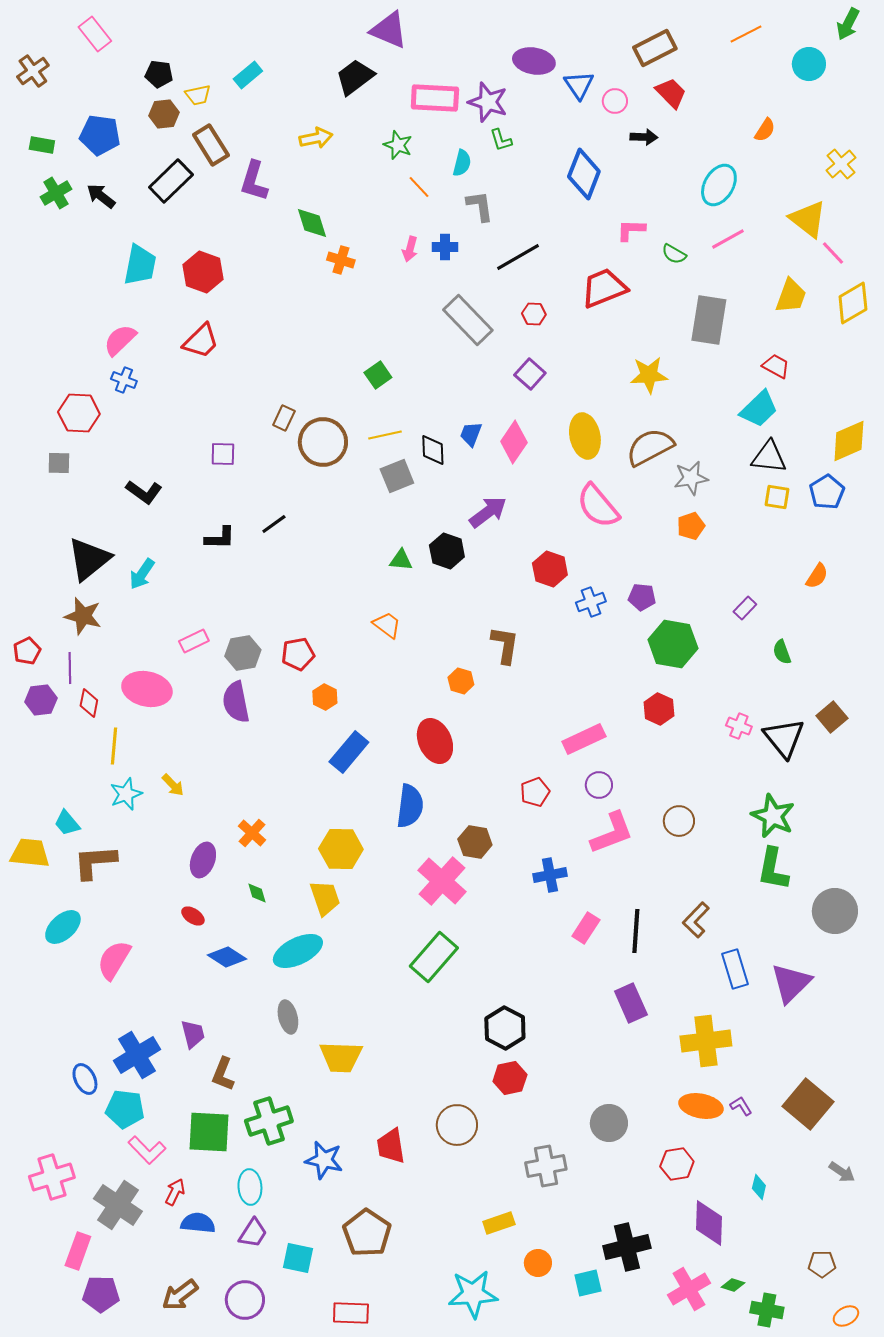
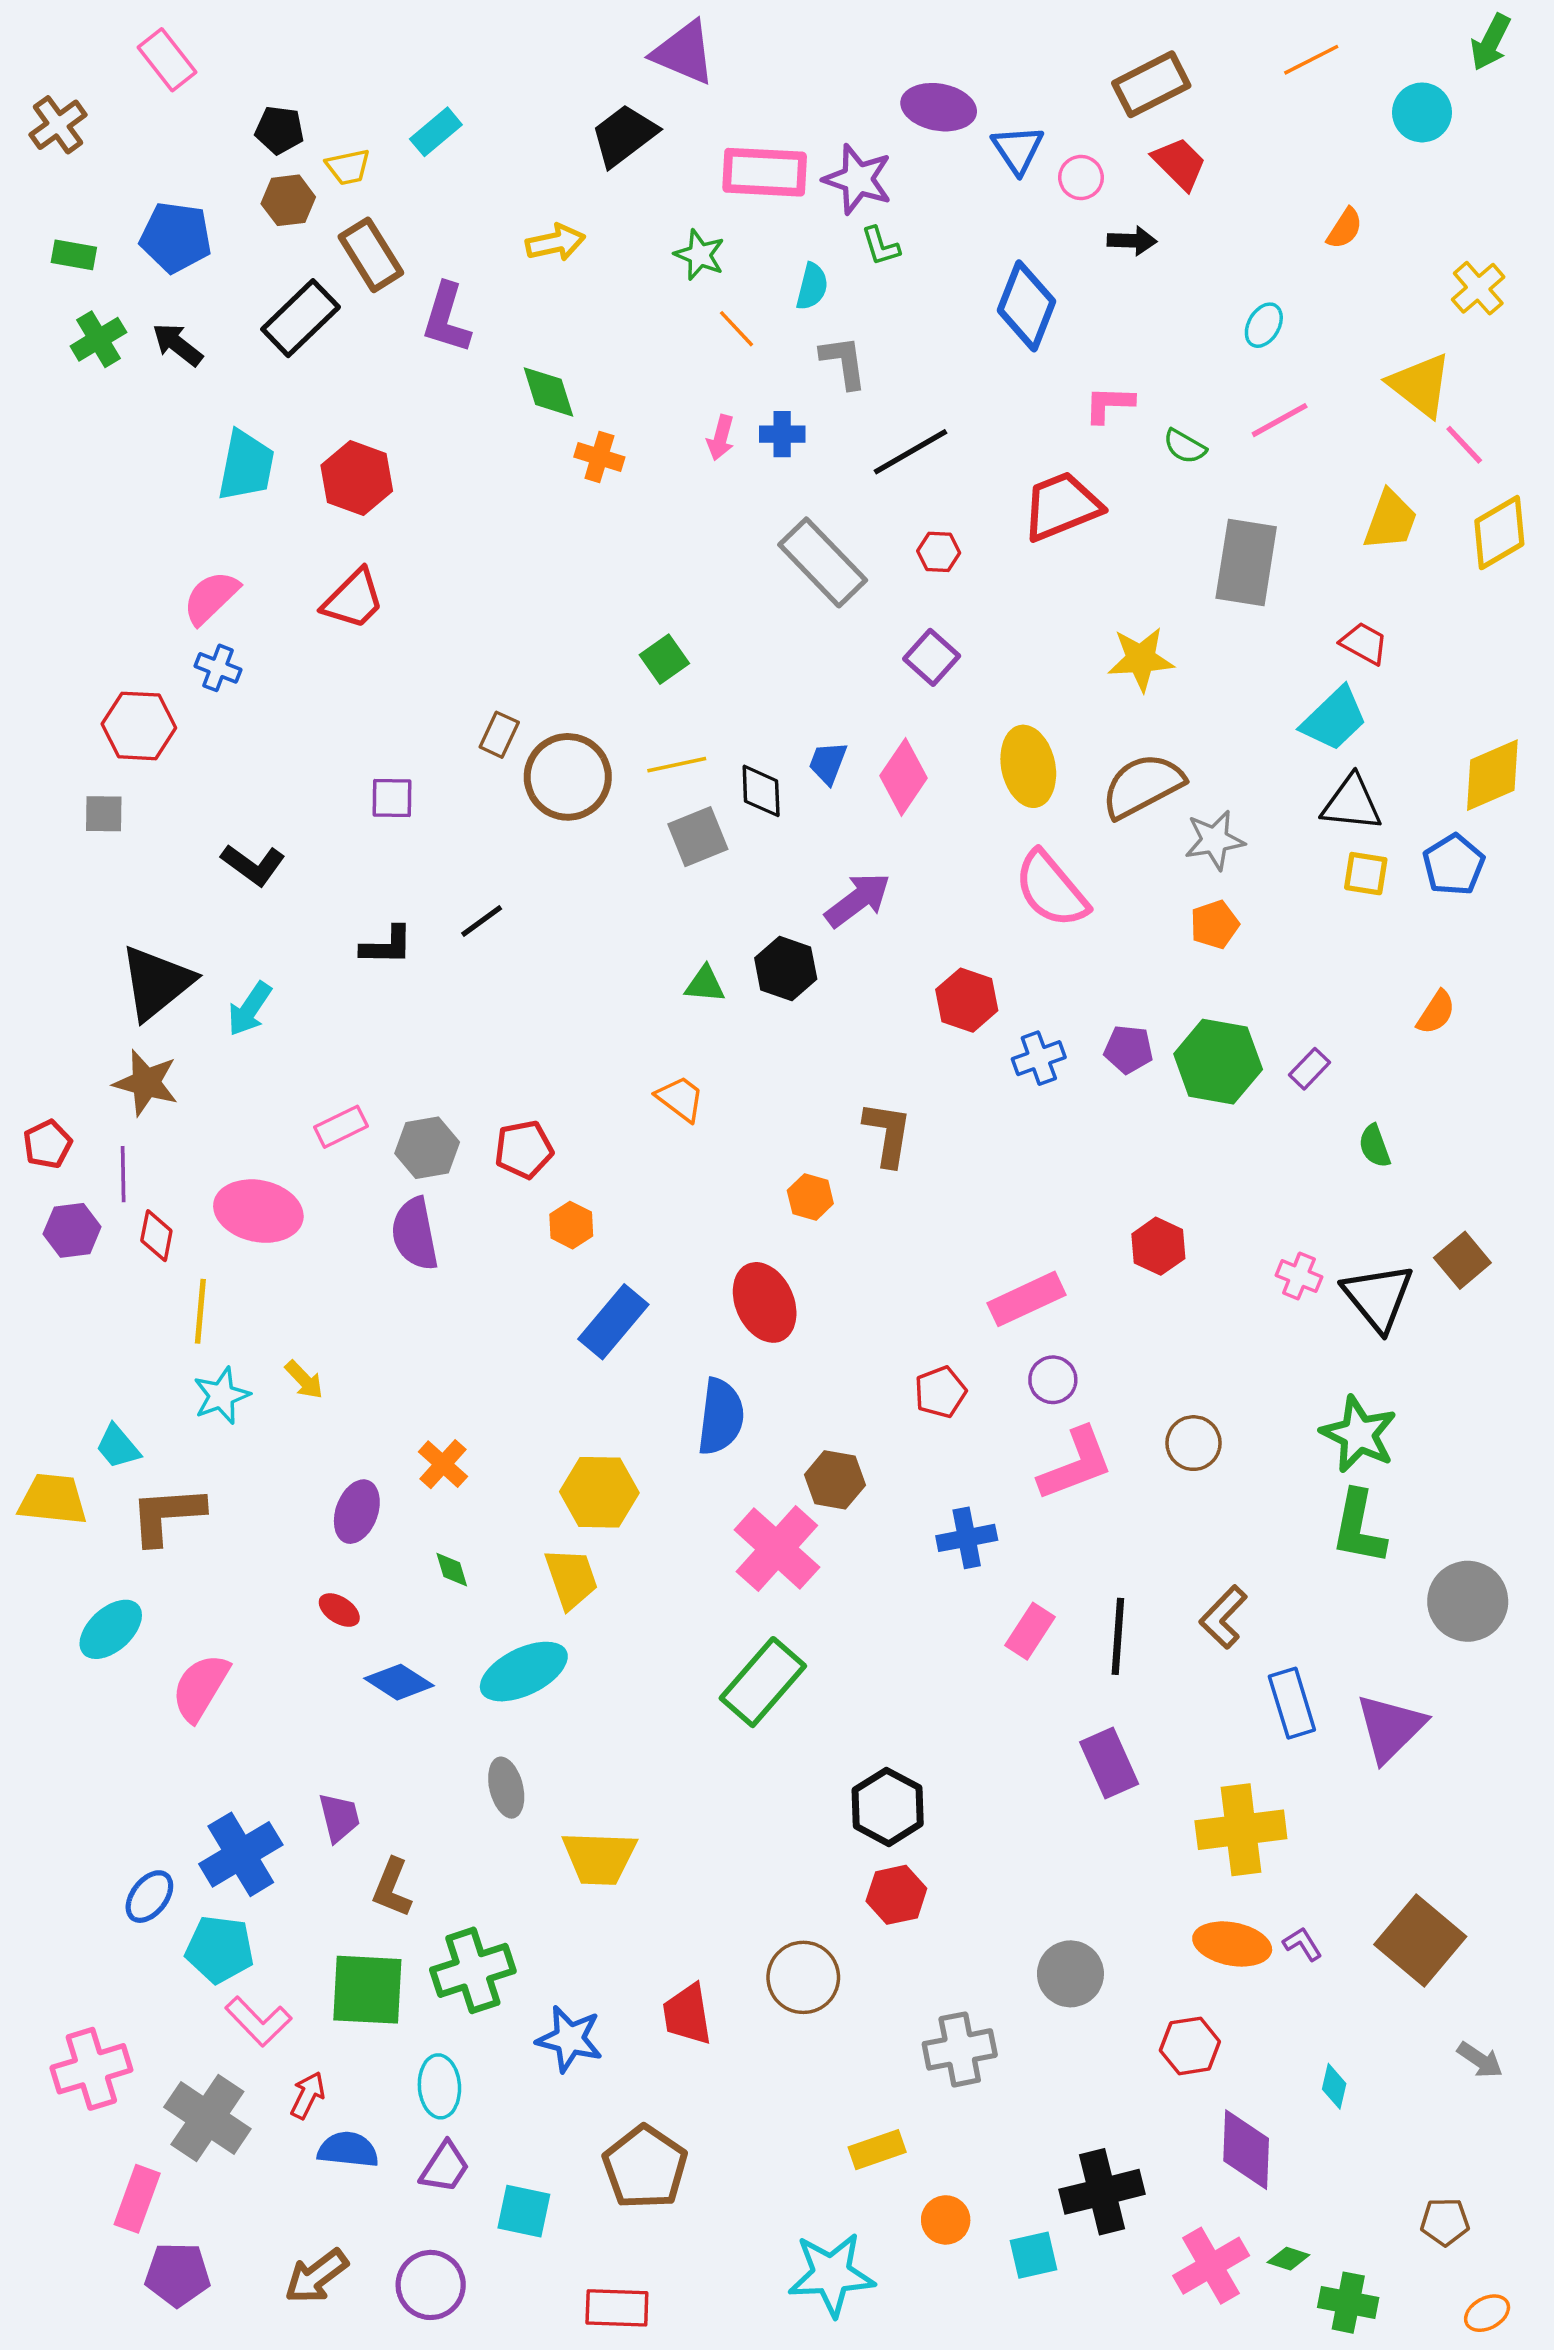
cyan ellipse: (719, 185) -> (1264, 325), size x0.6
green hexagon: (673, 644) -> (1218, 1062), moved
blue ellipse: (85, 1079) -> (149, 1897), turned 64

